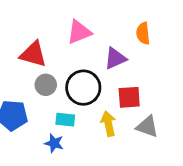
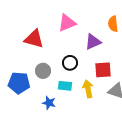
gray circle: (46, 85) -> (43, 71), moved
black circle: (83, 88) -> (70, 63), size x0.6
cyan rectangle: (65, 120) -> (65, 86), moved

